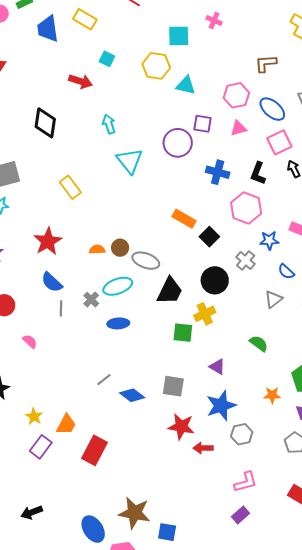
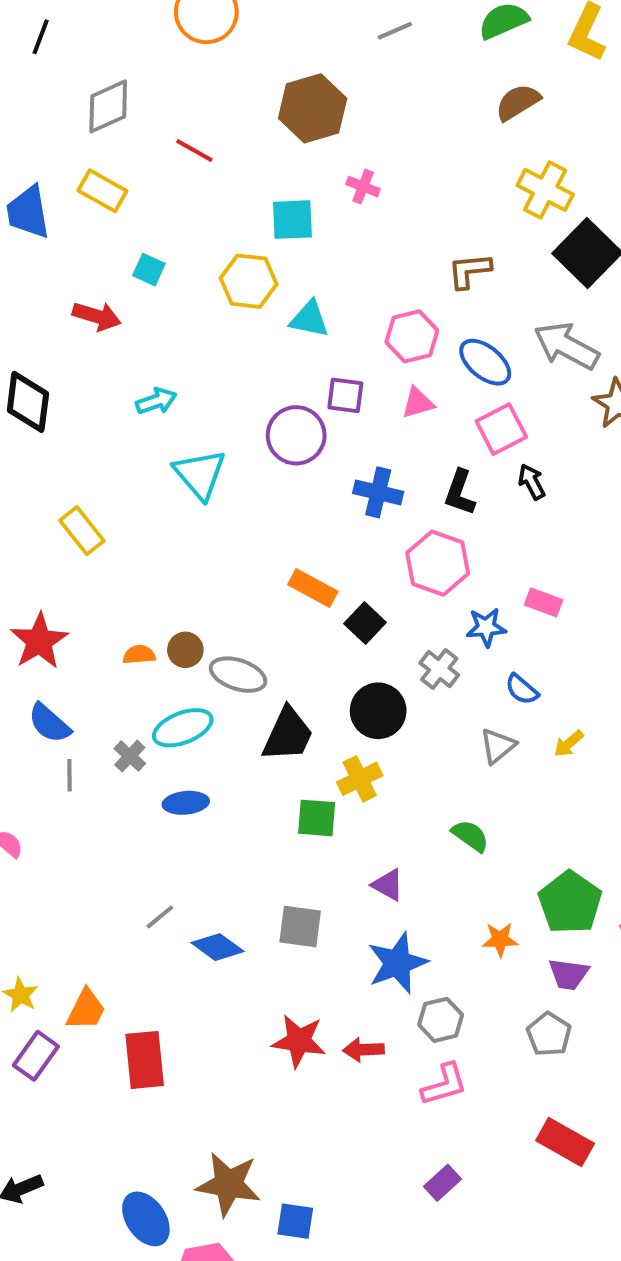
cyan arrow: (109, 124) -> (156, 401), turned 90
red star: (181, 427) -> (299, 1041), moved
red rectangle: (95, 450) -> (145, 1060), turned -32
pink L-shape: (246, 482) -> (444, 1085), moved

